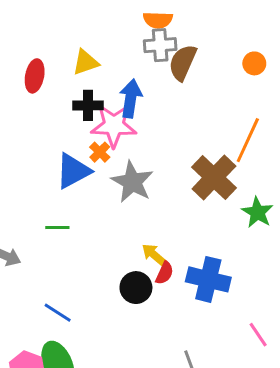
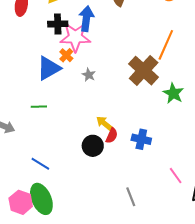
gray star: (132, 182) -> (89, 75), size x0.5
blue cross: (208, 279) -> (141, 139), size x0.7

